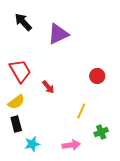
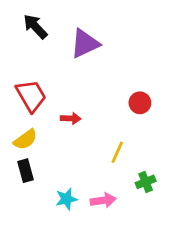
red arrow: (48, 87) -> (71, 118), turned -48
cyan star: (32, 144) -> (66, 199), moved

